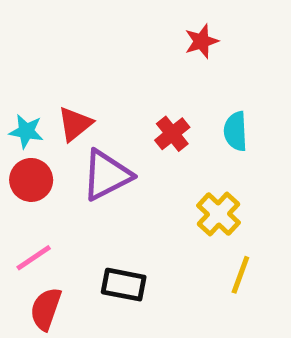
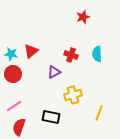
red cross: (172, 134) -> (71, 55), turned -32
purple triangle: (107, 175) -> (54, 72), moved, size x0.6
yellow cross: (219, 214) -> (73, 95), moved, turned 30

